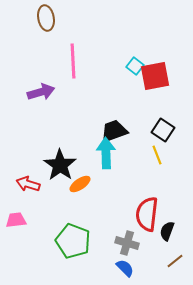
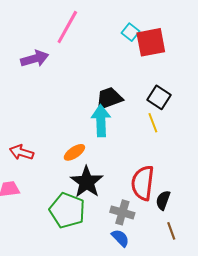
pink line: (73, 61) -> (67, 27), turned 32
black star: (60, 165) -> (87, 182), moved
brown line: (175, 261) -> (171, 231), turned -72

